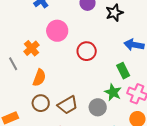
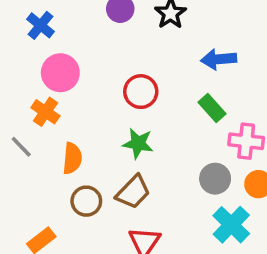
pink circle: (57, 31) -> (60, 73), moved
green star: (113, 92) -> (138, 143), moved
gray circle: (98, 107) -> (215, 179), moved

